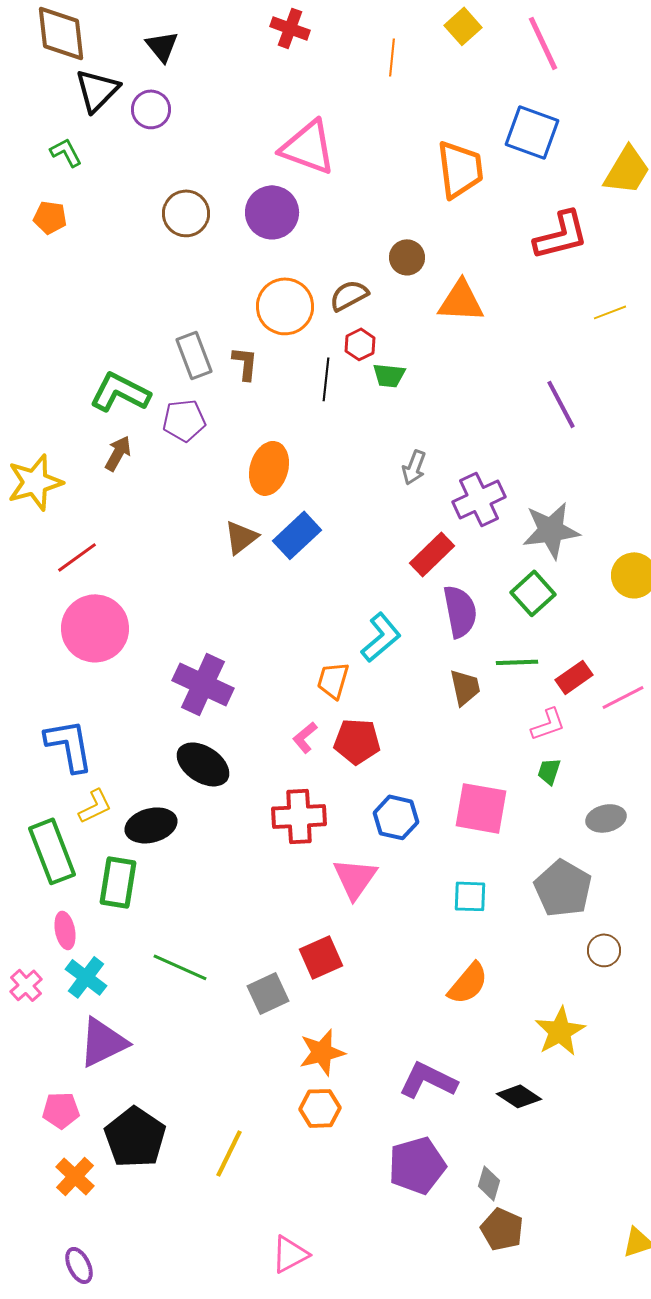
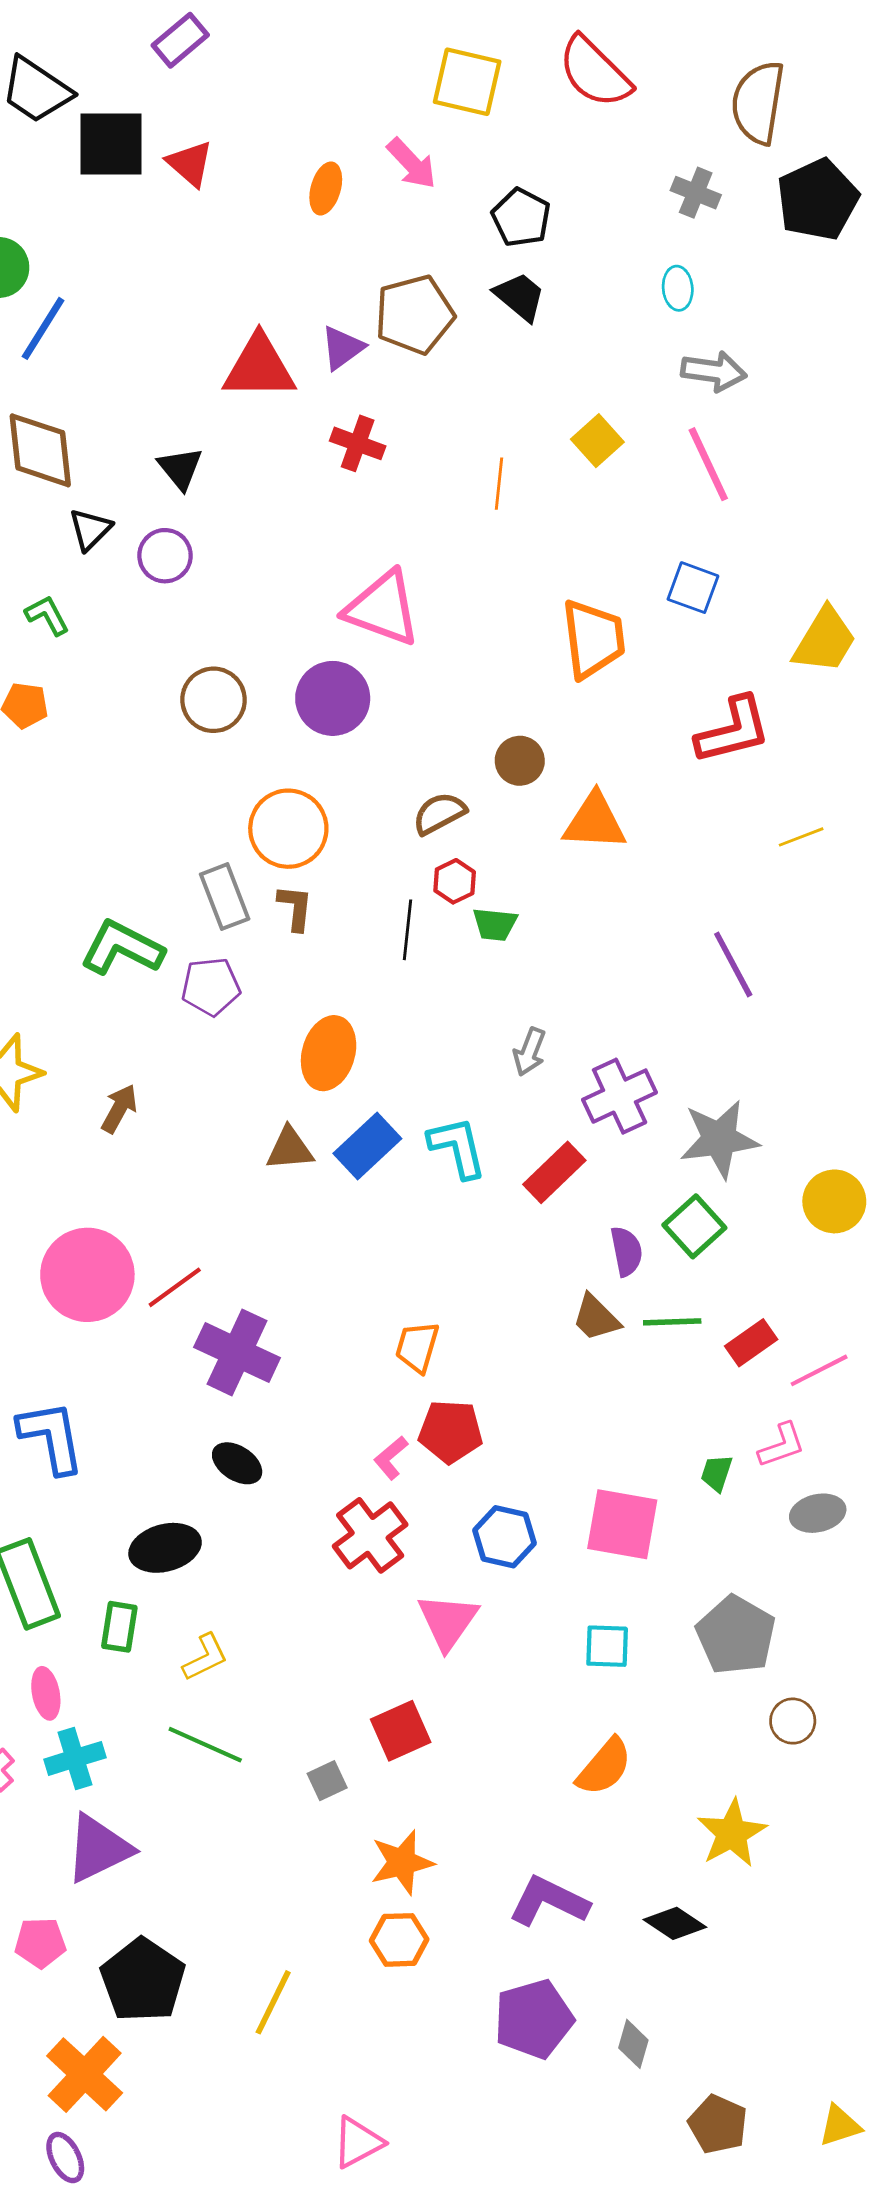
black triangle: (97, 90) -> (90, 529), size x0.7
blue square: (532, 132) -> (693, 588), size x0.7
orange circle: (285, 306) -> (288, 829), moved
brown arrow: (118, 453) -> (119, 1109), moved
brown triangle: (241, 537) -> (290, 1149), turned 33
red line: (77, 557) -> (175, 1287), moved
purple semicircle: (460, 611) -> (626, 1251), moved, size x0.7
cyan L-shape: (381, 637) -> (457, 1147), moved, turned -63
brown trapezoid: (465, 687) -> (596, 1318), moved, turned 147
pink L-shape: (548, 724) -> (782, 1445), moved
pink L-shape: (305, 737) -> (391, 1458), moved
black ellipse: (203, 764) -> (237, 1463), size x0.7
yellow L-shape: (95, 806) -> (205, 1657), moved
red cross: (299, 816) -> (370, 1535), turned -34
gray ellipse: (606, 818) -> (818, 1513), moved
green rectangle: (118, 882) -> (119, 1627), size x0.7
cyan cross: (86, 977) -> (75, 1758), turned 36
gray square: (268, 993) -> (327, 1781), size x0.7
orange cross: (75, 1176) -> (85, 2074), moved, size x1.4
brown pentagon: (502, 1229) -> (718, 2124), moved

